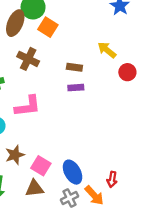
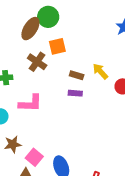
orange square: (48, 27) -> (57, 46), moved, turned 36
yellow arrow: (107, 50) -> (100, 71), moved

